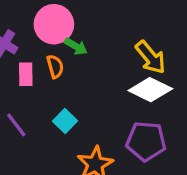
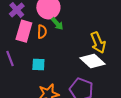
pink rectangle: (26, 74) -> (24, 31), size x1.5
cyan square: (65, 121) -> (38, 64), turned 32

